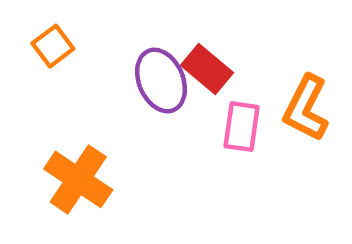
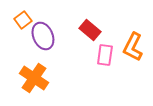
purple ellipse: (161, 81) -> (43, 36), moved

